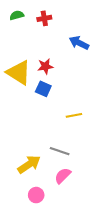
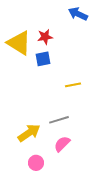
blue square: (43, 89) -> (43, 59), turned -35
gray line: (60, 151) -> (59, 120), turned -36

